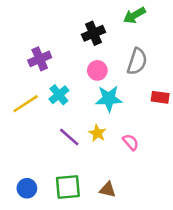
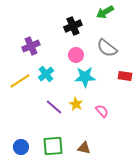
gray semicircle: (137, 61) -> (107, 48), turned 110

